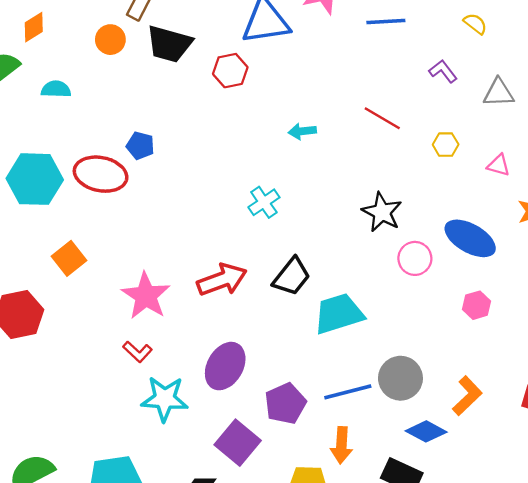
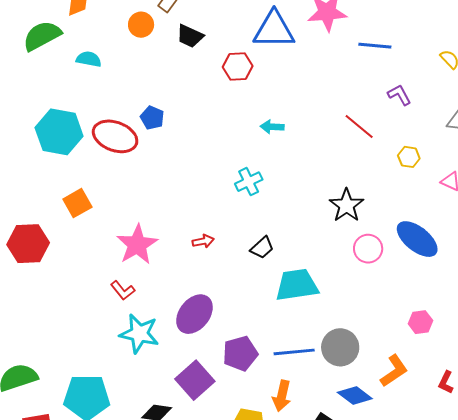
black trapezoid: (169, 44) -> (190, 36), size x0.7
purple L-shape: (443, 71) -> (399, 95), moved
cyan arrow: (302, 131) -> (272, 127), moved
black trapezoid: (292, 277) -> (262, 248), size x0.7
red arrow: (222, 280) -> (203, 241), size x0.5
pink hexagon: (476, 305) -> (420, 322), moved

